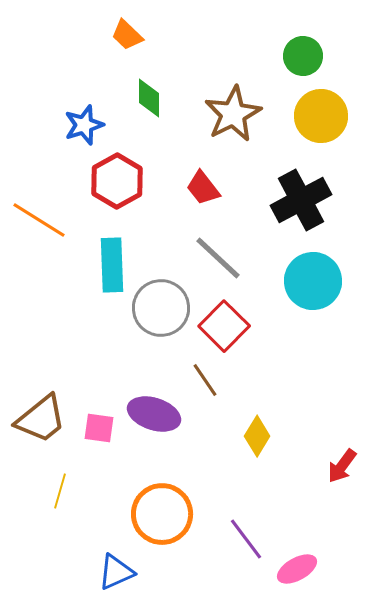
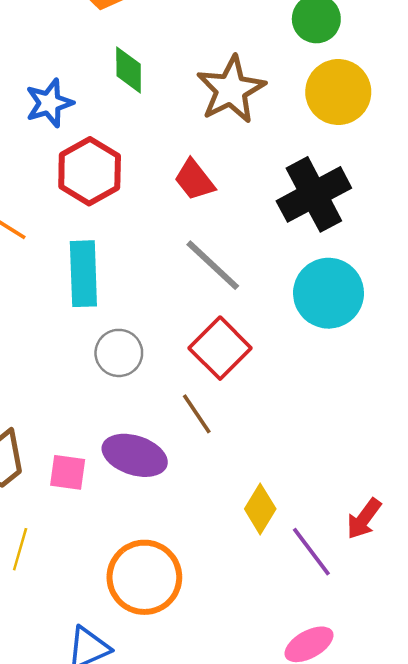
gray circle: (161, 308) -> (119, 353), moved, size x0.7
yellow diamond: (257, 436) -> (260, 509), moved
purple line: (246, 539) -> (311, 552), moved

